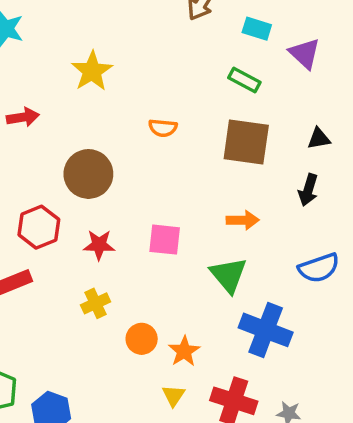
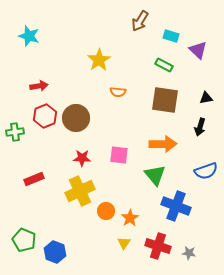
yellow star: (92, 71) -> (99, 60), moved
orange arrow: (243, 220) -> (163, 144), size x1.5
red hexagon: (39, 227) -> (45, 116), moved
yellow cross: (96, 303) -> (80, 191), size x1.8

